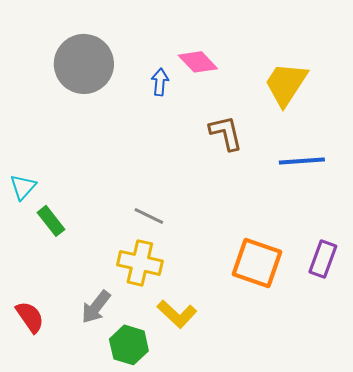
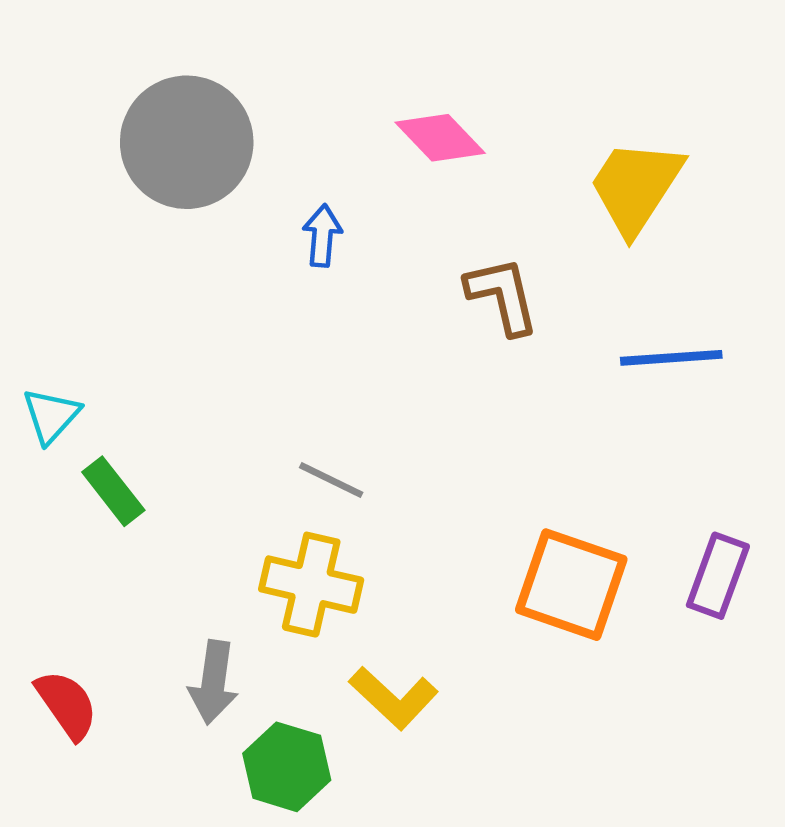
blue arrow: (160, 82) -> (322, 236), moved
gray arrow: (96, 307) -> (213, 682), turned -30

